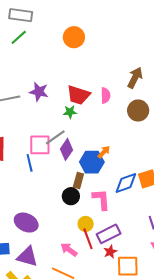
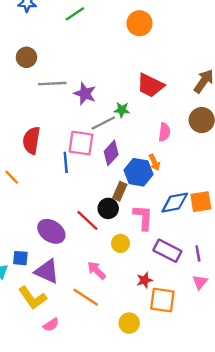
purple star: (39, 92) -> (85, 94), moved
red trapezoid: (78, 95) -> (150, 85), moved
pink semicircle: (106, 95) -> (164, 132), moved
gray line: (55, 137) -> (103, 123), moved
orange arrow: (104, 152) -> (154, 162), turned 104
purple rectangle: (109, 234) -> (167, 251), moved, turned 45
red line: (88, 239) -> (87, 220), moved, turned -35

